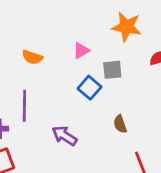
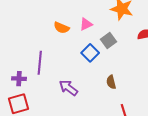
orange semicircle: (32, 57) -> (61, 28), moved
gray square: (112, 70) -> (108, 41), turned -35

